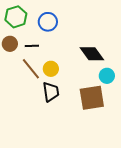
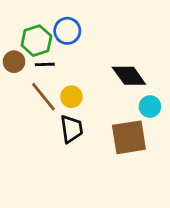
green hexagon: (16, 17) -> (36, 41), moved

